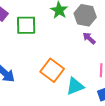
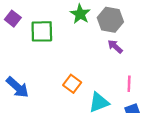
orange square: (52, 70) -> (72, 84), size x0.7

